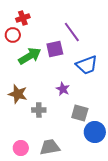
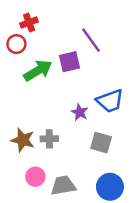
blue trapezoid: (87, 65) -> (110, 101), moved
brown star: (18, 94) -> (23, 140), moved
blue circle: (95, 132) -> (110, 187), moved
pink circle: (21, 148) -> (35, 177), moved

